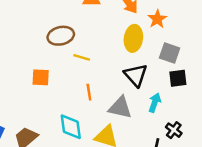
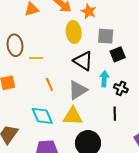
brown ellipse: (61, 36) -> (15, 45), turned -70
gray triangle: (120, 108) -> (78, 90), turned -30
black cross: (174, 130) -> (121, 88), moved

